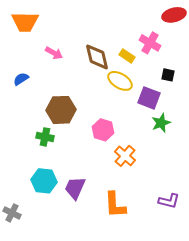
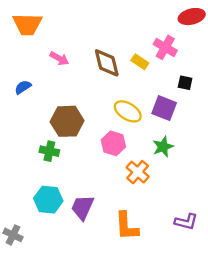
yellow ellipse: (120, 81) -> (128, 111), moved
green star: (161, 123) -> (163, 147), moved

